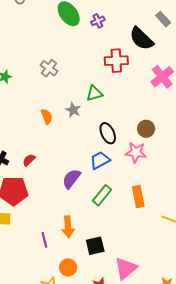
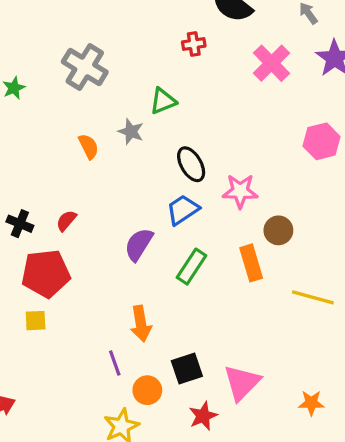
red cross: (116, 61) -> (194, 44), size x0.6
gray cross: (49, 68) -> (85, 67), size x1.5
brown circle: (146, 129) -> (278, 230), moved
purple line: (44, 240) -> (115, 363), moved
black square: (95, 246) -> (187, 369), moved

